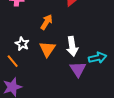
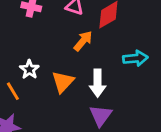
orange arrow: (47, 22) -> (83, 41), moved
cyan arrow: (98, 58) -> (135, 58), moved

